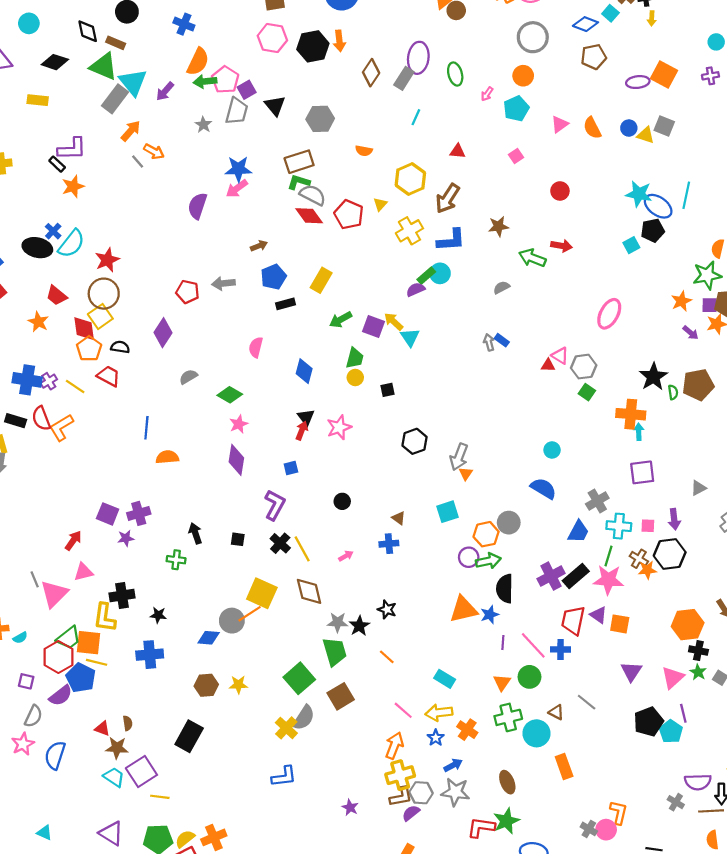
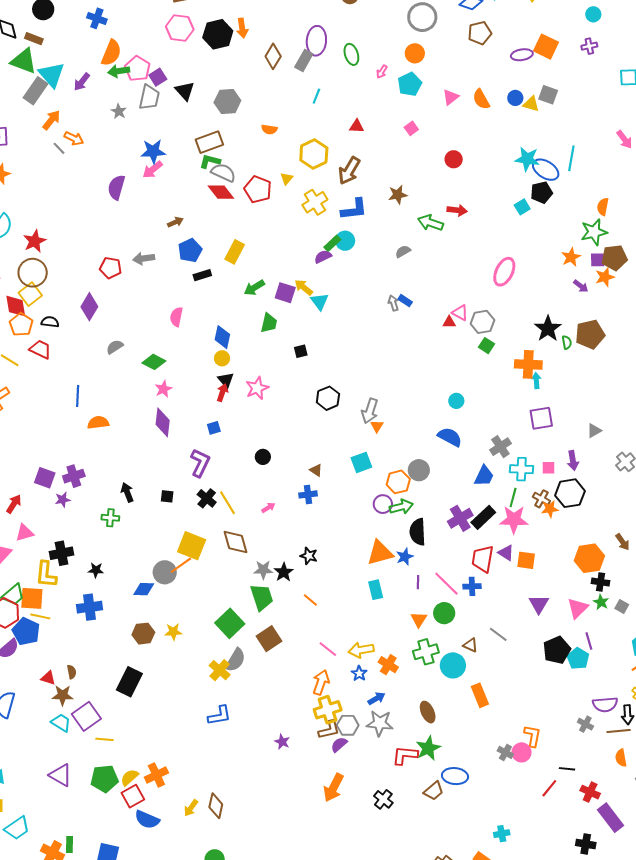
yellow circle: (355, 378) -> (222, 358), moved
cyan rectangle: (445, 679) -> (376, 590), moved, turned 48

